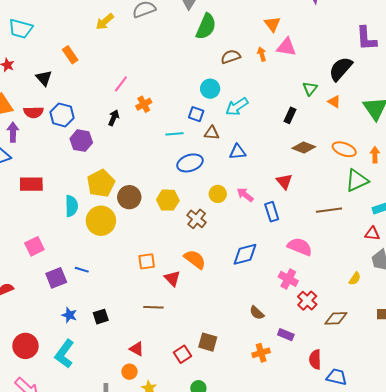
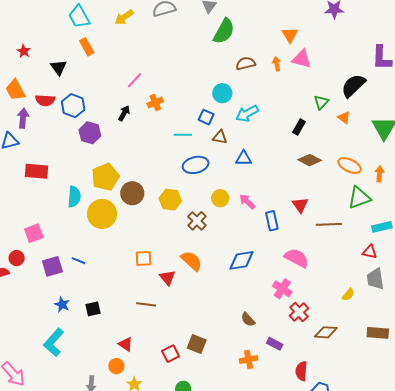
cyan trapezoid: (21, 29) -> (79, 17), moved, turned 40
red triangle: (284, 181) -> (300, 205), moved
red circle: (25, 346) -> (17, 258), moved, size x0.6

